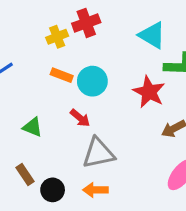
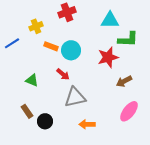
cyan triangle: (152, 35) -> (110, 20), turned -30
yellow cross: (57, 37) -> (36, 26), moved
red star: (149, 92) -> (108, 57), turned 30
orange arrow: (95, 190) -> (87, 124), moved

